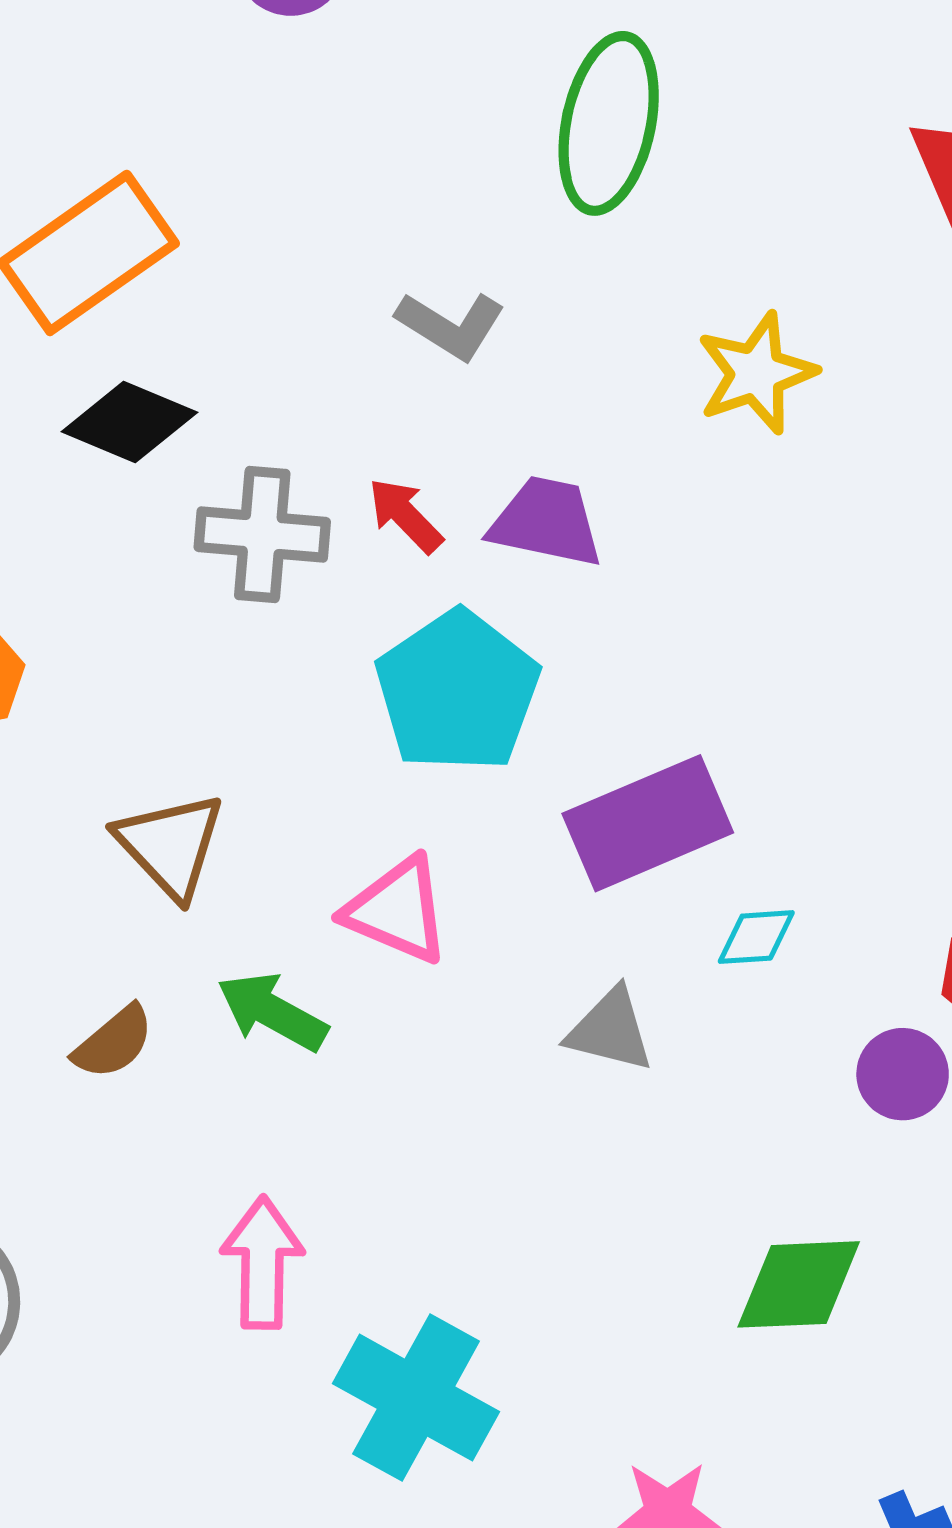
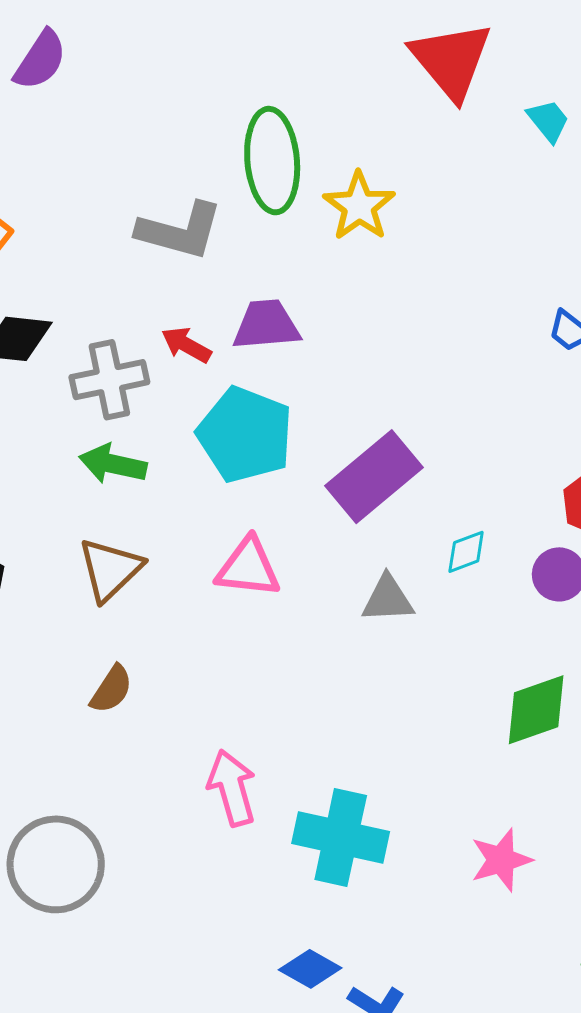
green ellipse: (609, 123) -> (272, 161), moved
gray L-shape: (451, 325) -> (180, 231), size x1.4
brown triangle: (170, 845) -> (110, 569), turned 46
cyan diamond: (756, 937) -> (466, 552), moved
green arrow: (272, 1012) -> (113, 464), moved

